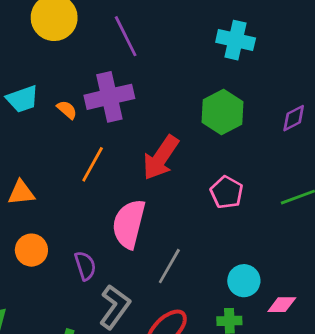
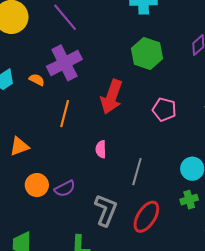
pink semicircle: (129, 224) -> (101, 149), size x0.5
purple semicircle: (85, 266) -> (65, 189), moved, turned 95

